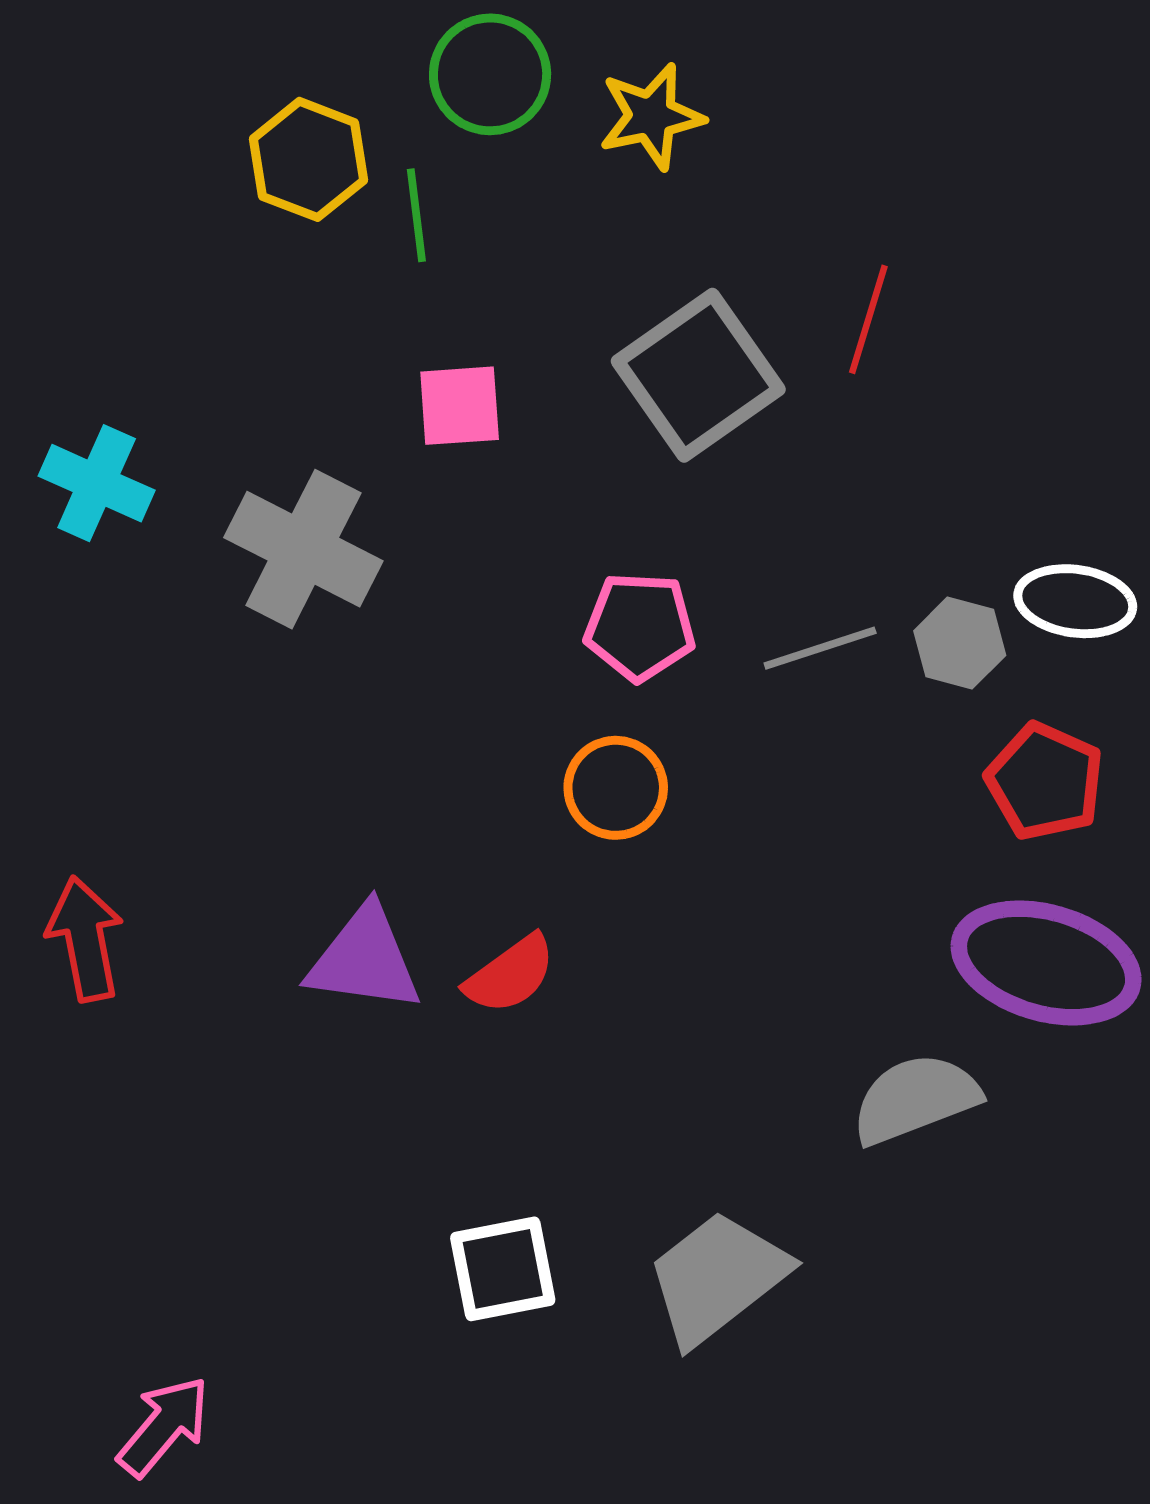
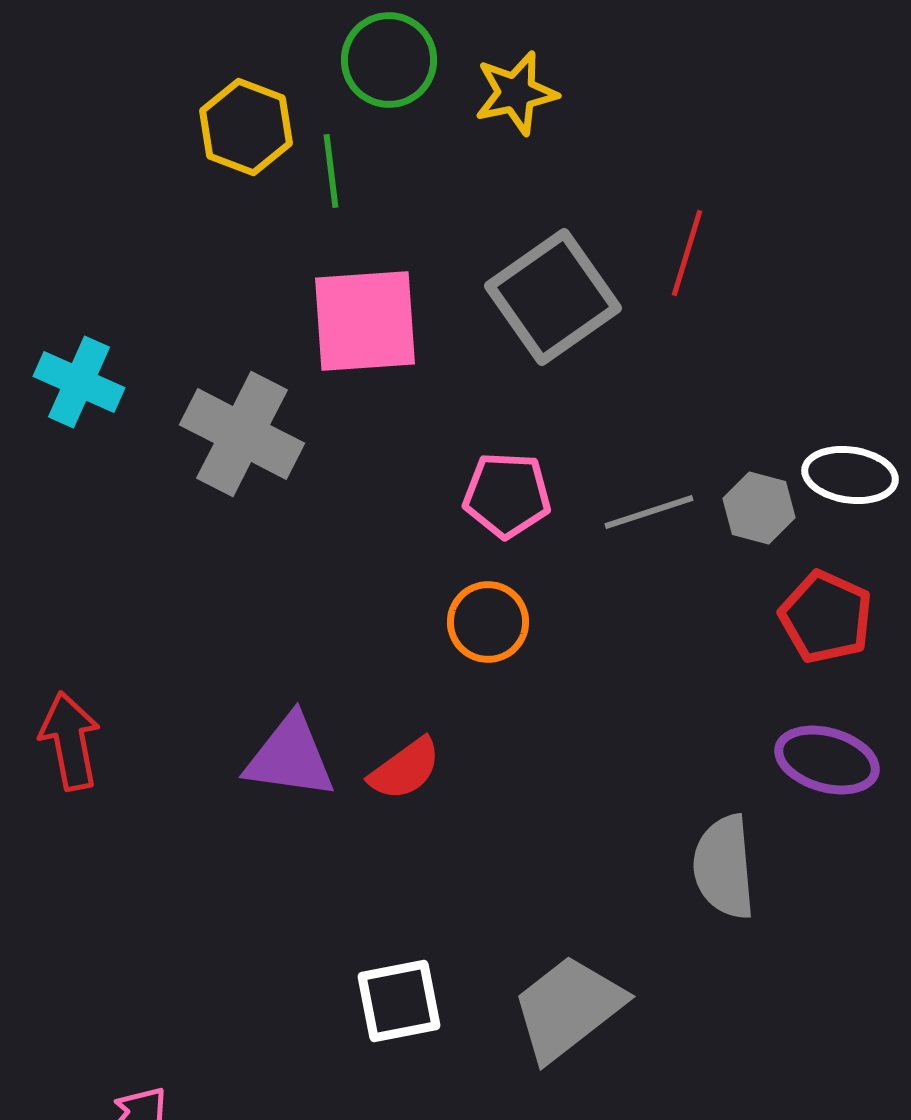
pink square: (460, 406) -> (365, 321), size x1.6
purple ellipse: (1046, 963) -> (827, 760), size x0.7
gray semicircle: (915, 1099) -> (724, 867), turned -74

